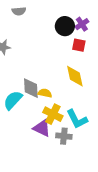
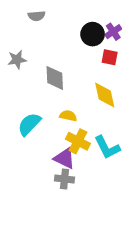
gray diamond: (31, 88) -> (55, 78), moved
gray cross: (64, 136) -> (65, 179), moved

